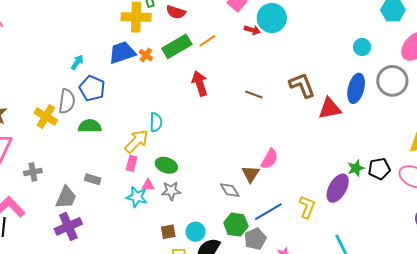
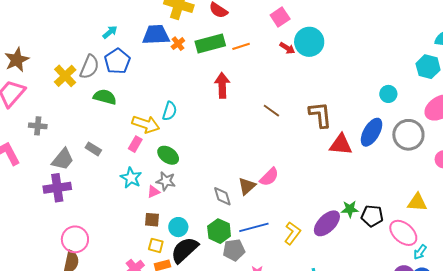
yellow arrow: (137, 141) -> (146, 124), turned 48
pink triangle: (148, 185) -> (153, 192), moved, turned -40

